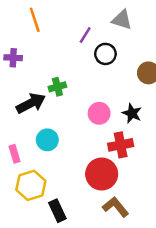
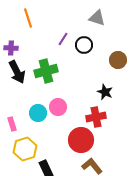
purple line: (85, 35) -> (63, 39), moved
green cross: (57, 87) -> (46, 71), size x1.6
black arrow: (31, 103) -> (17, 72), moved, turned 90
pink circle: (99, 113) -> (58, 107), moved

